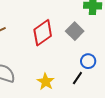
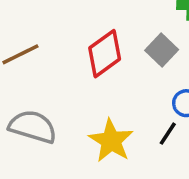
yellow star: (46, 82) -> (111, 141), size x1.4

